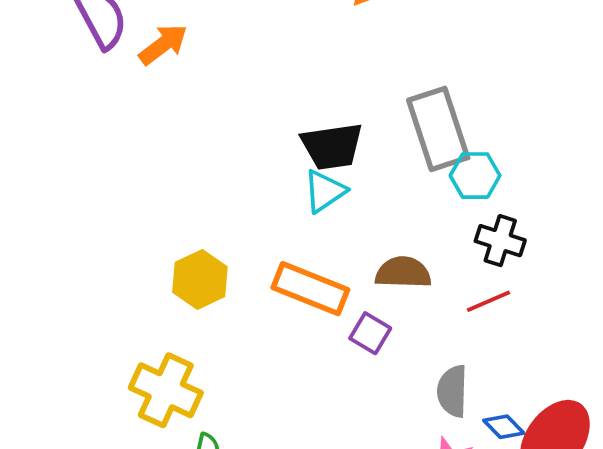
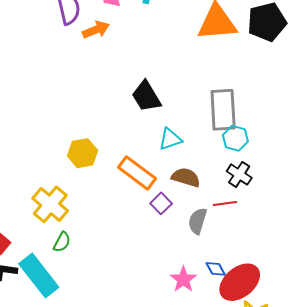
black trapezoid: (332, 146) -> (146, 96), moved, turned 52
cyan triangle: (325, 191) -> (170, 139), moved
gray semicircle: (452, 391) -> (198, 221), moved

